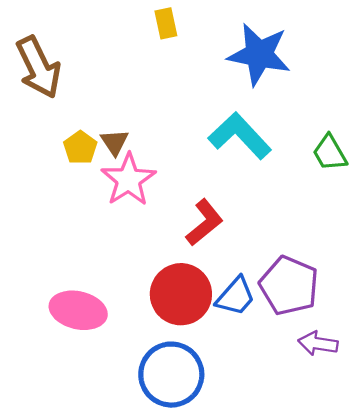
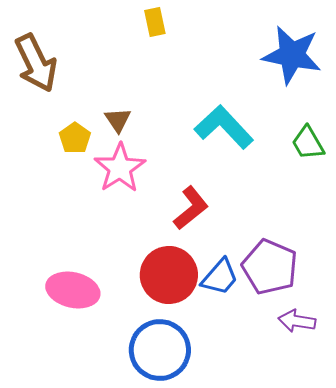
blue star: (259, 54) -> (292, 55), moved
brown triangle: (115, 142) -> (118, 120), moved

